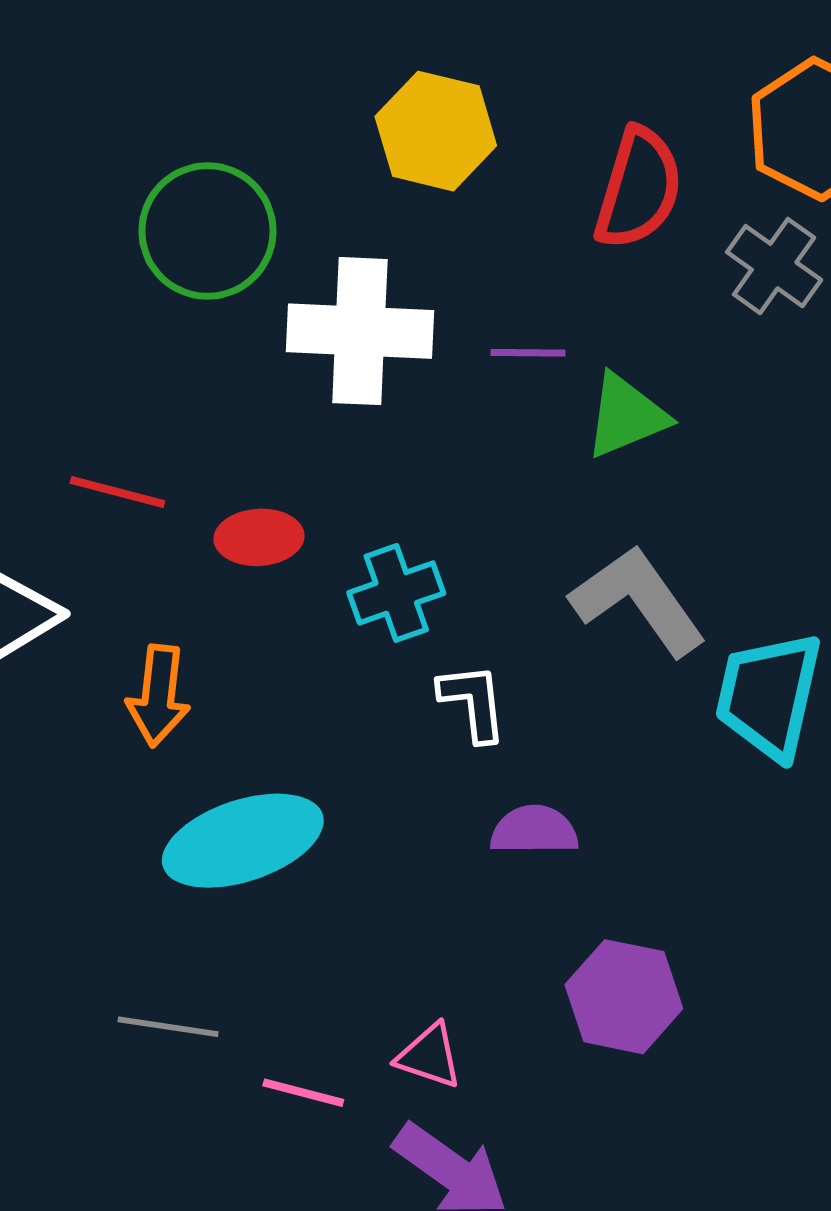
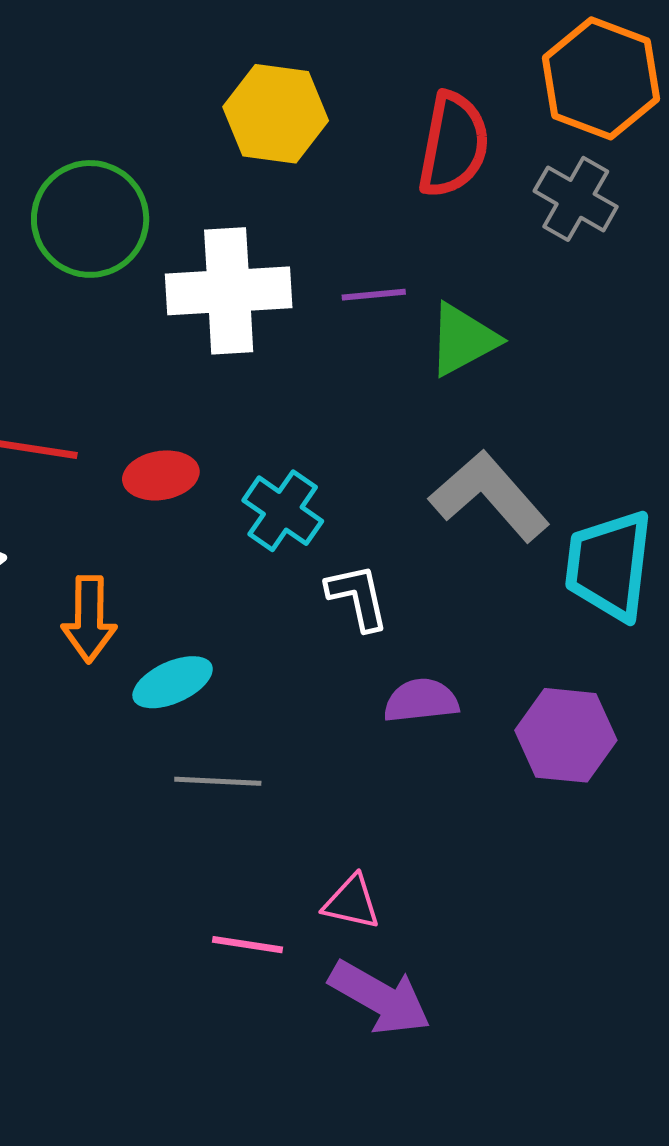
cyan cross: (396, 593) -> (283, 511), turned -30
cyan ellipse: (243, 841) -> (173, 682), moved, size x0.6
purple hexagon: (624, 997) -> (566, 735), moved
gray line: (168, 1027) -> (218, 781), moved

